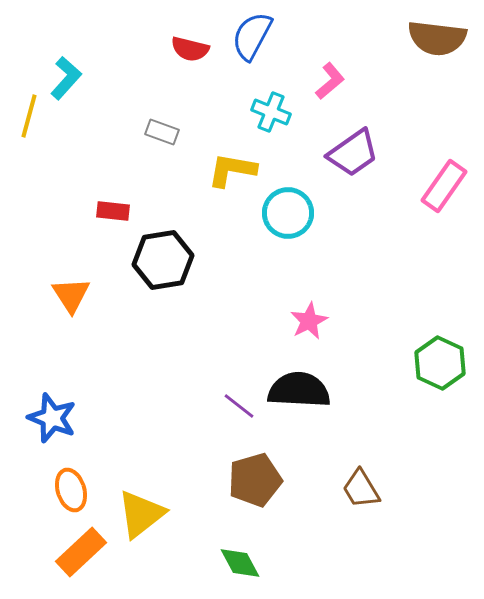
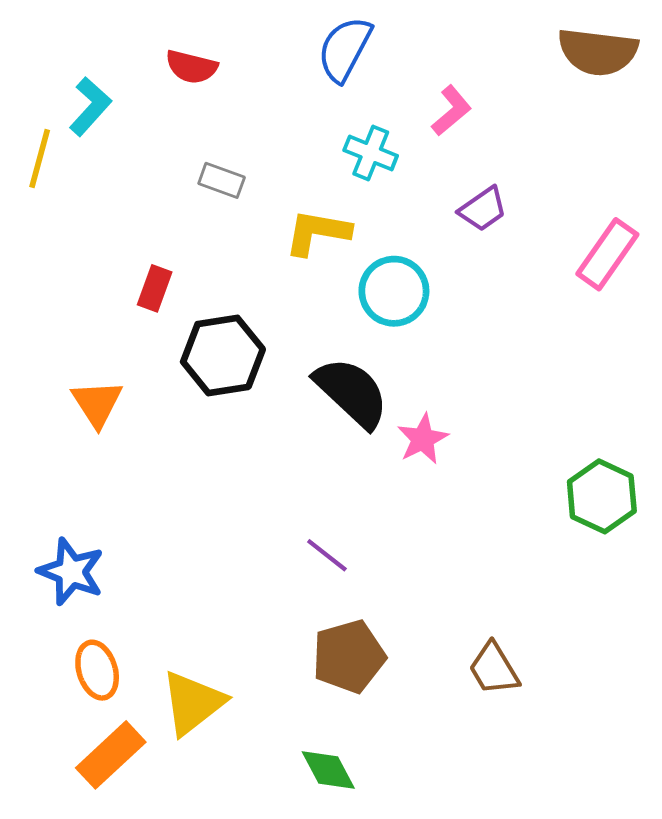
red semicircle: (190, 49) -> (191, 67), moved
purple trapezoid: (353, 153) -> (483, 209), size x0.7
red rectangle: (113, 211) -> (155, 288), turned -76
black semicircle: (299, 390) -> (352, 392), moved, turned 40

